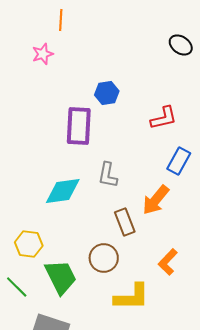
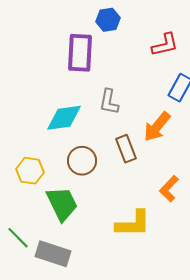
brown circle: (104, 258) -> (82, 161), moved
green line: (17, 287) -> (18, 238), moved

